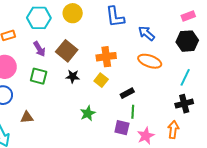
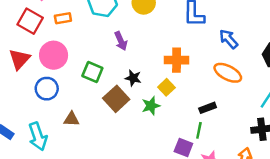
purple arrow: (39, 49) -> (121, 41), moved
brown square: (67, 51) -> (116, 99), moved
black rectangle: (127, 93) -> (208, 108), moved
green star: (88, 113) -> (151, 106), moved

